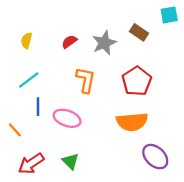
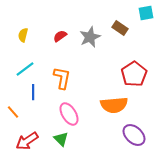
orange L-shape: (86, 80) -> (62, 78), moved
red pentagon: (137, 81) -> (134, 74), moved
pink ellipse: (67, 118) -> (69, 114), moved, turned 40

